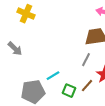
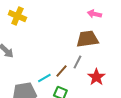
brown line: (87, 86) -> (61, 71), moved

